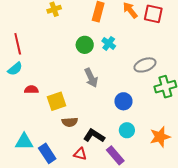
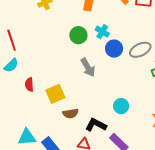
red semicircle: (31, 90) -> (29, 85), turned -88
blue circle: (123, 101) -> (114, 49), moved
cyan circle: (127, 130) -> (121, 106), moved

